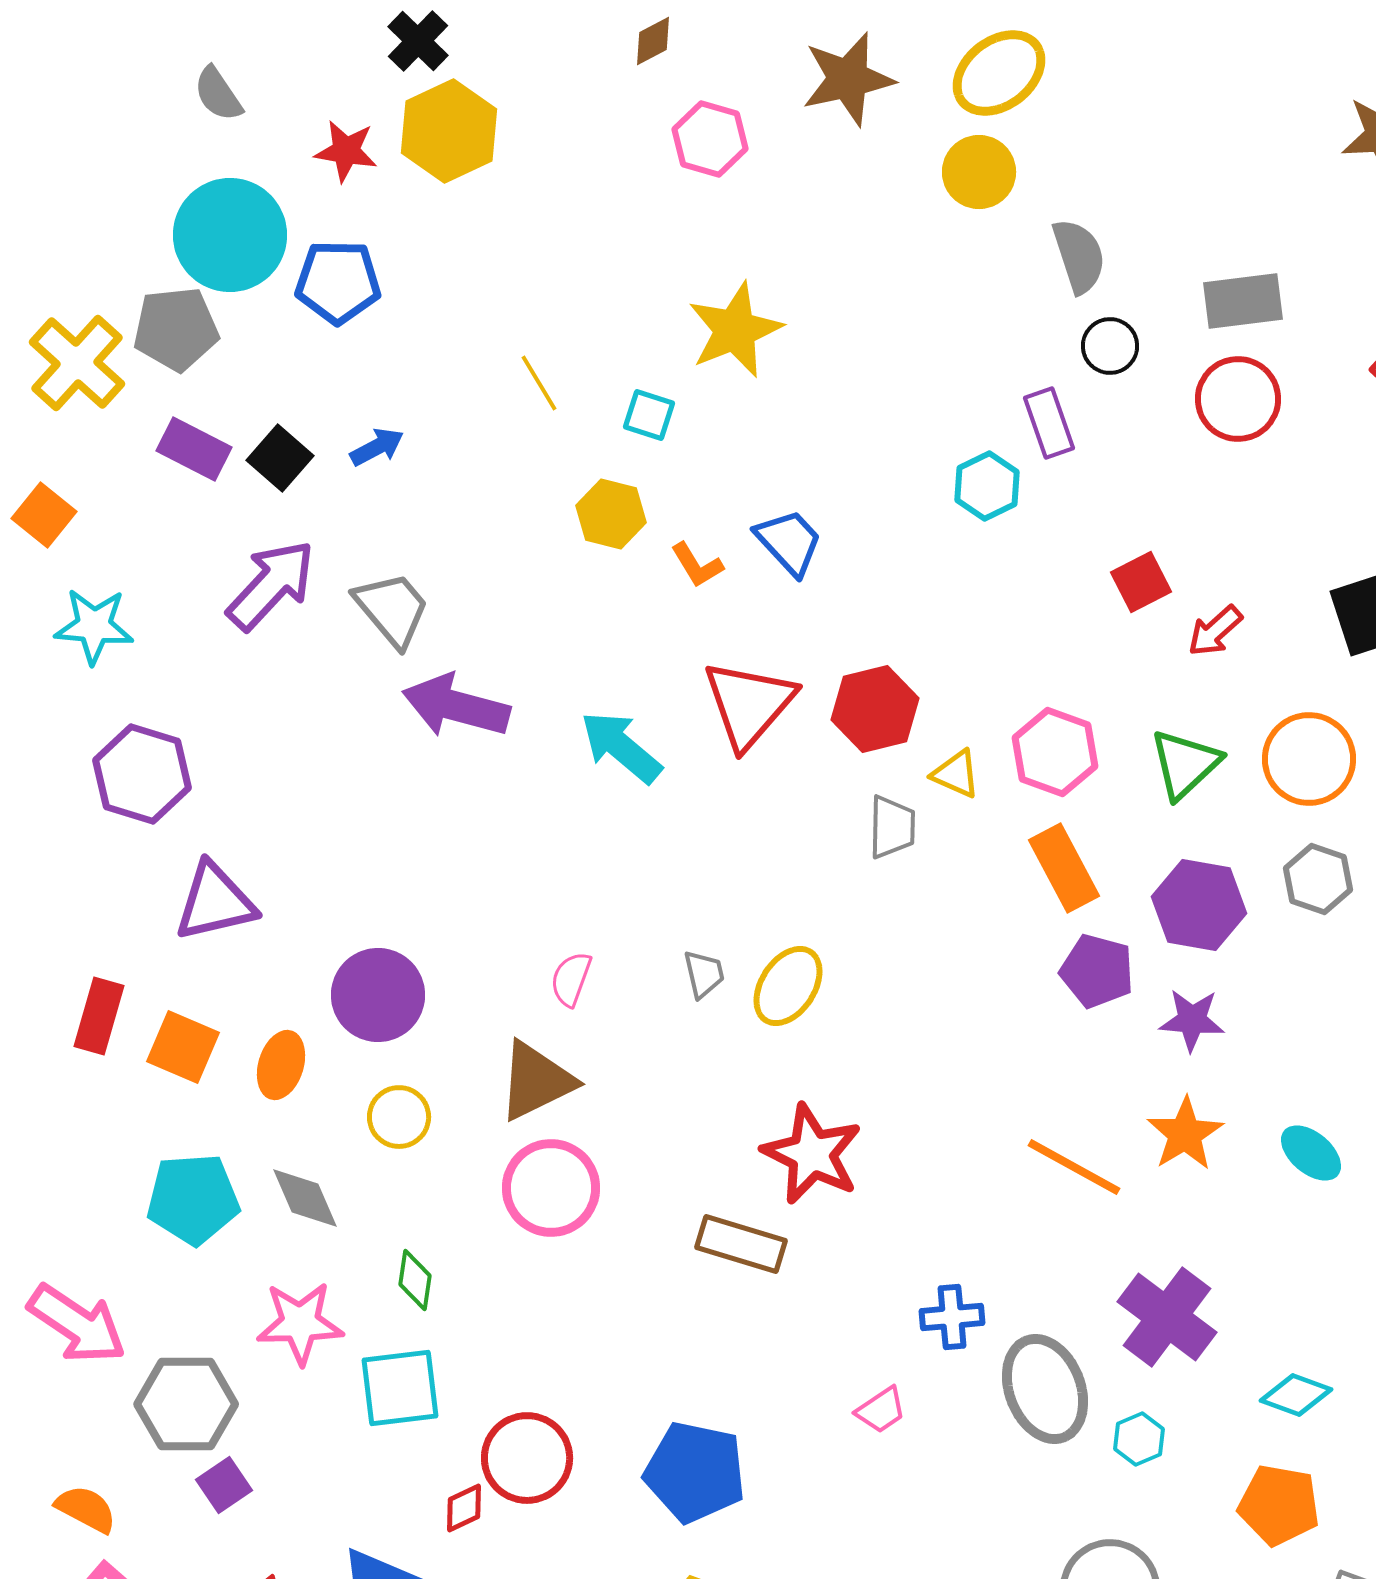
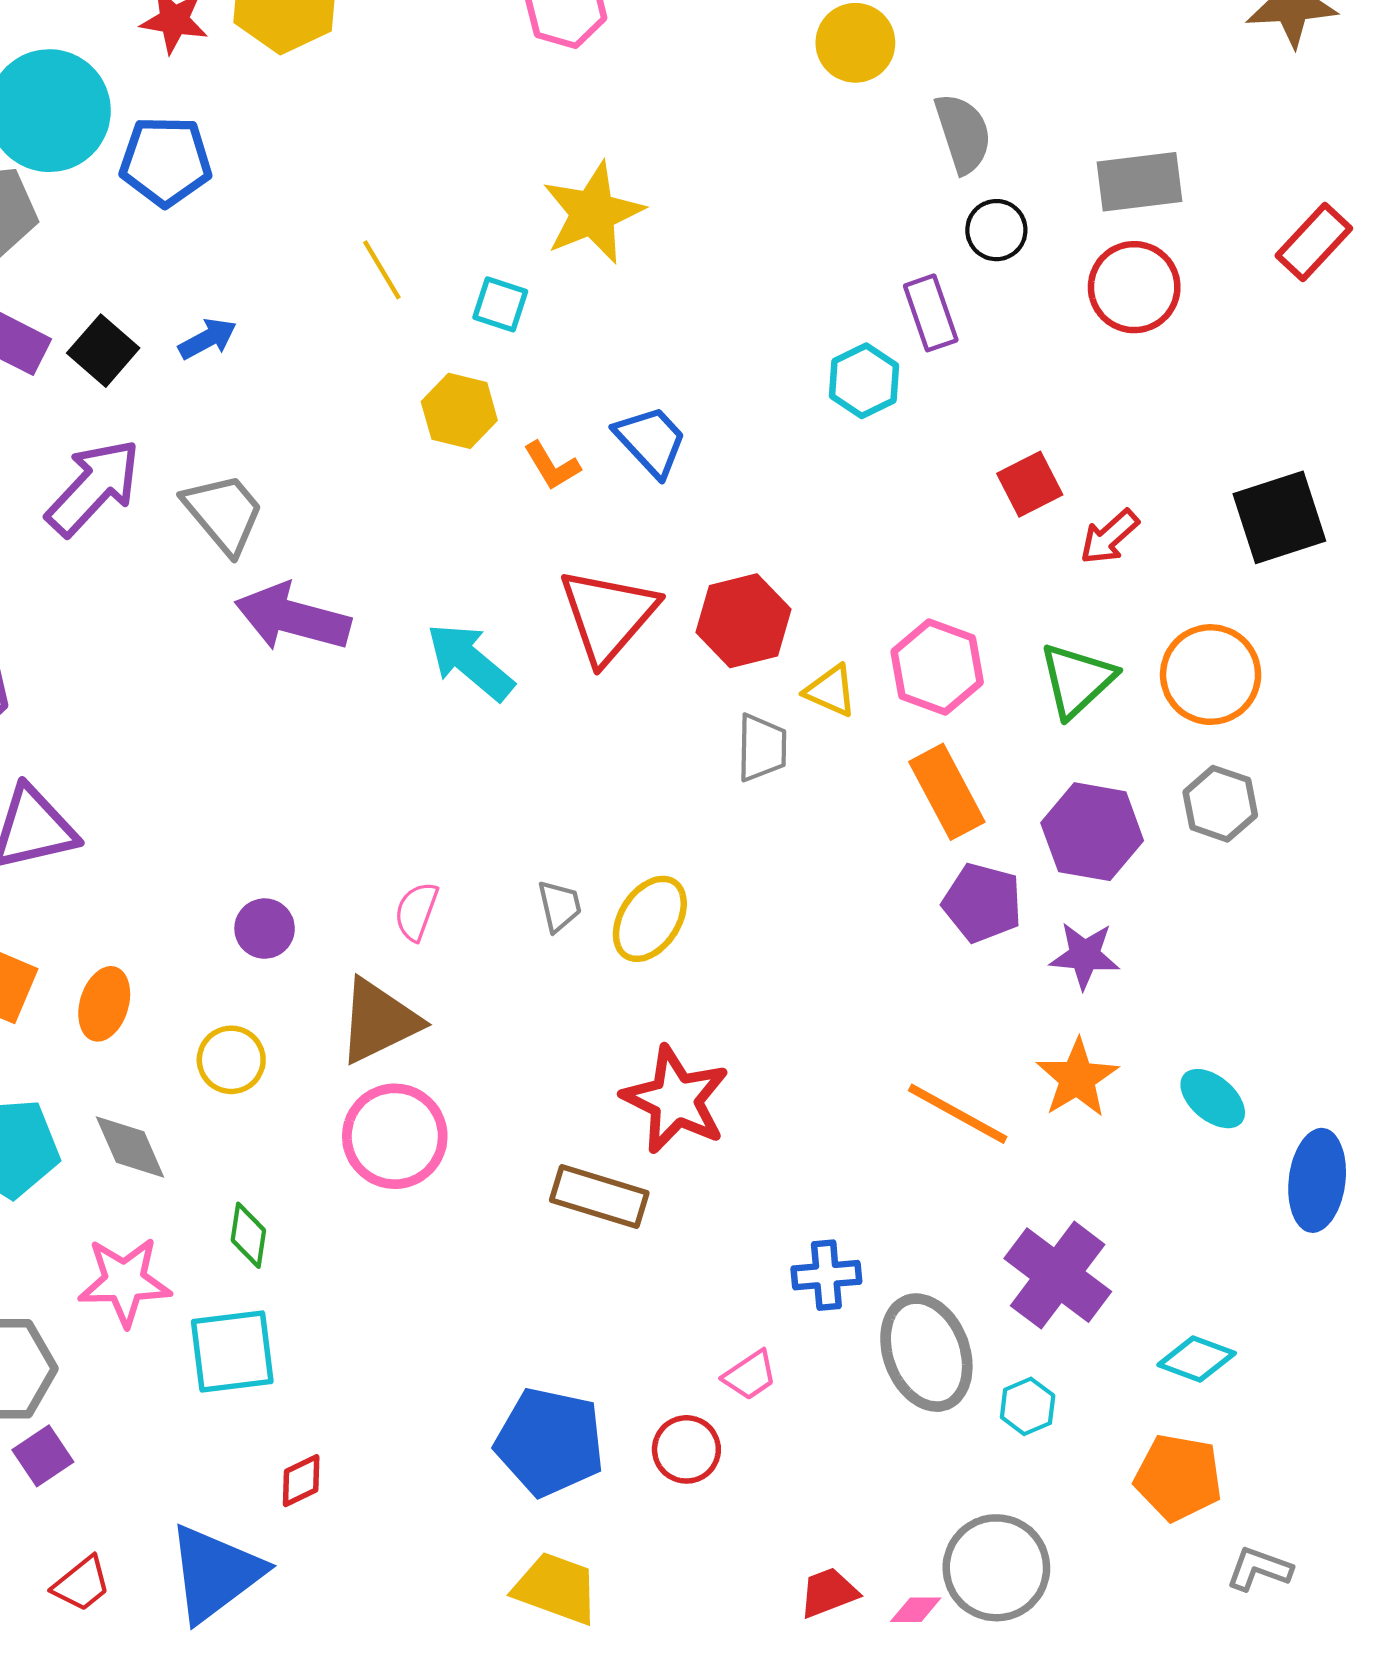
purple circle: (378, 995) -> (265, 929), moved, size x0.6
red circle: (527, 1458) -> (686, 1449), moved, size x0.7

